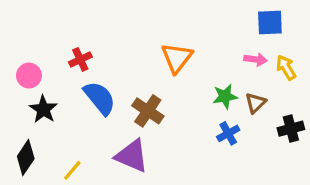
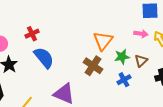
orange triangle: (177, 58) -> (103, 41), moved
brown cross: (148, 111) -> (93, 66), moved

